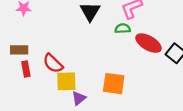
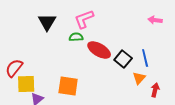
red semicircle: (53, 63) -> (14, 68), turned 84

